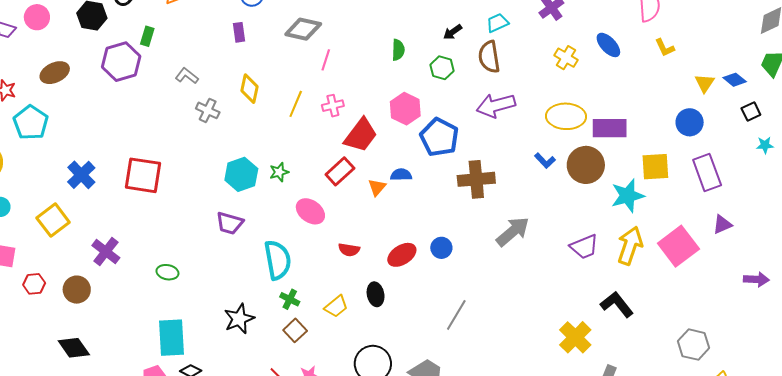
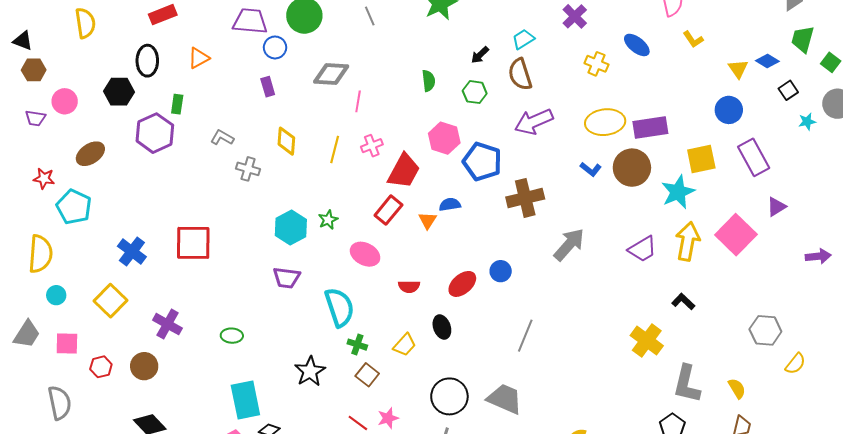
black L-shape: (617, 304) -> (683, 302), size x0.7

